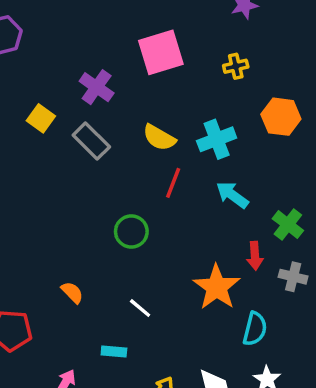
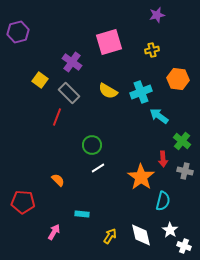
red line: (173, 183) -> (57, 117), moved
cyan arrow: (232, 195) -> (159, 116), moved
white line: (140, 308) -> (98, 168), moved, turned -72

